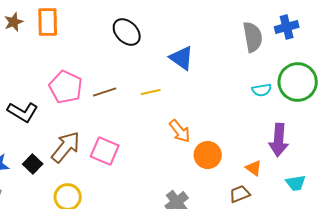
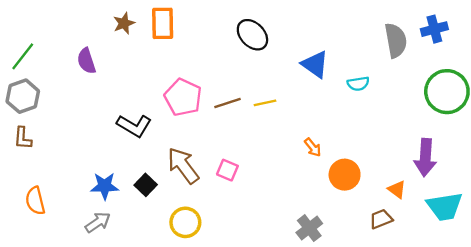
cyan semicircle: (262, 90) -> (358, 84), moved
yellow line: (151, 92) -> (265, 103), moved
orange arrow: (180, 131) -> (313, 147), size x0.7
brown arrow: (66, 147) -> (183, 166), turned -76
pink square: (105, 151) -> (227, 170), size x0.7
cyan trapezoid: (296, 183) -> (445, 206), size x1.6

